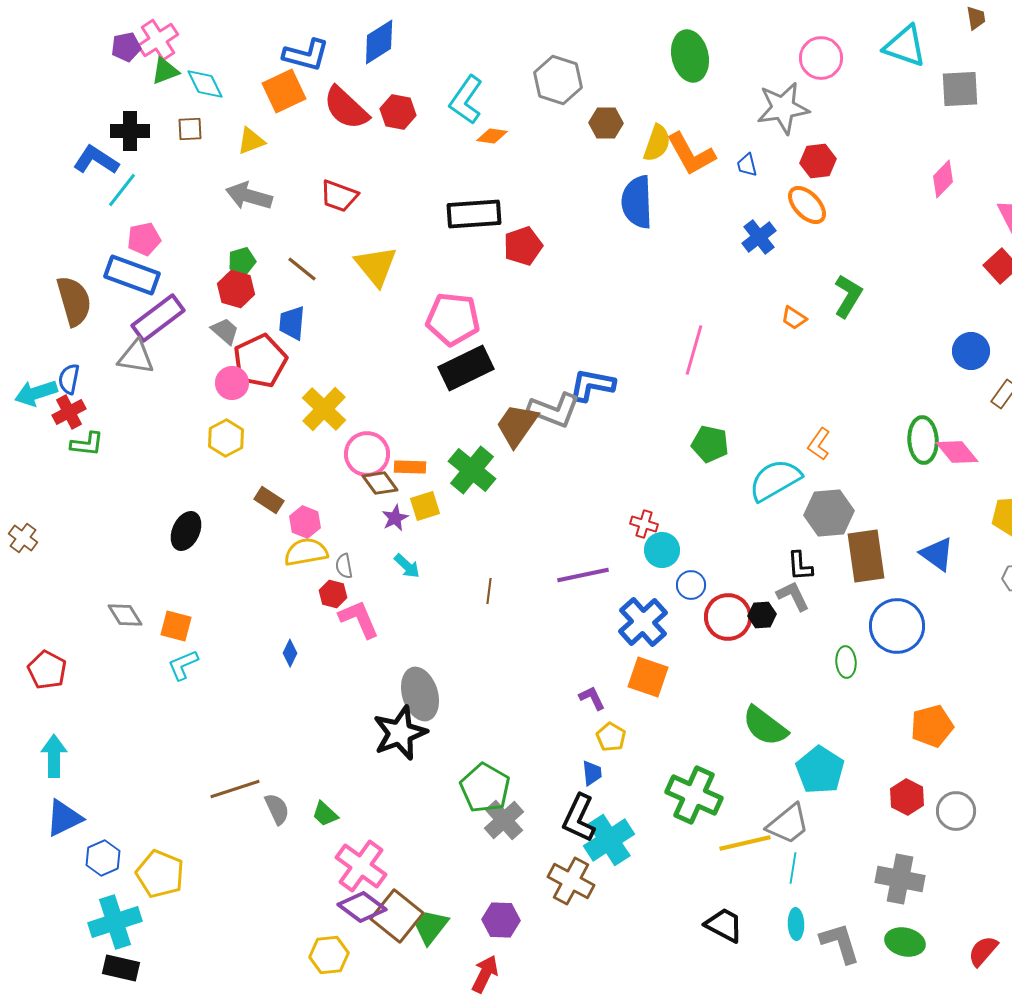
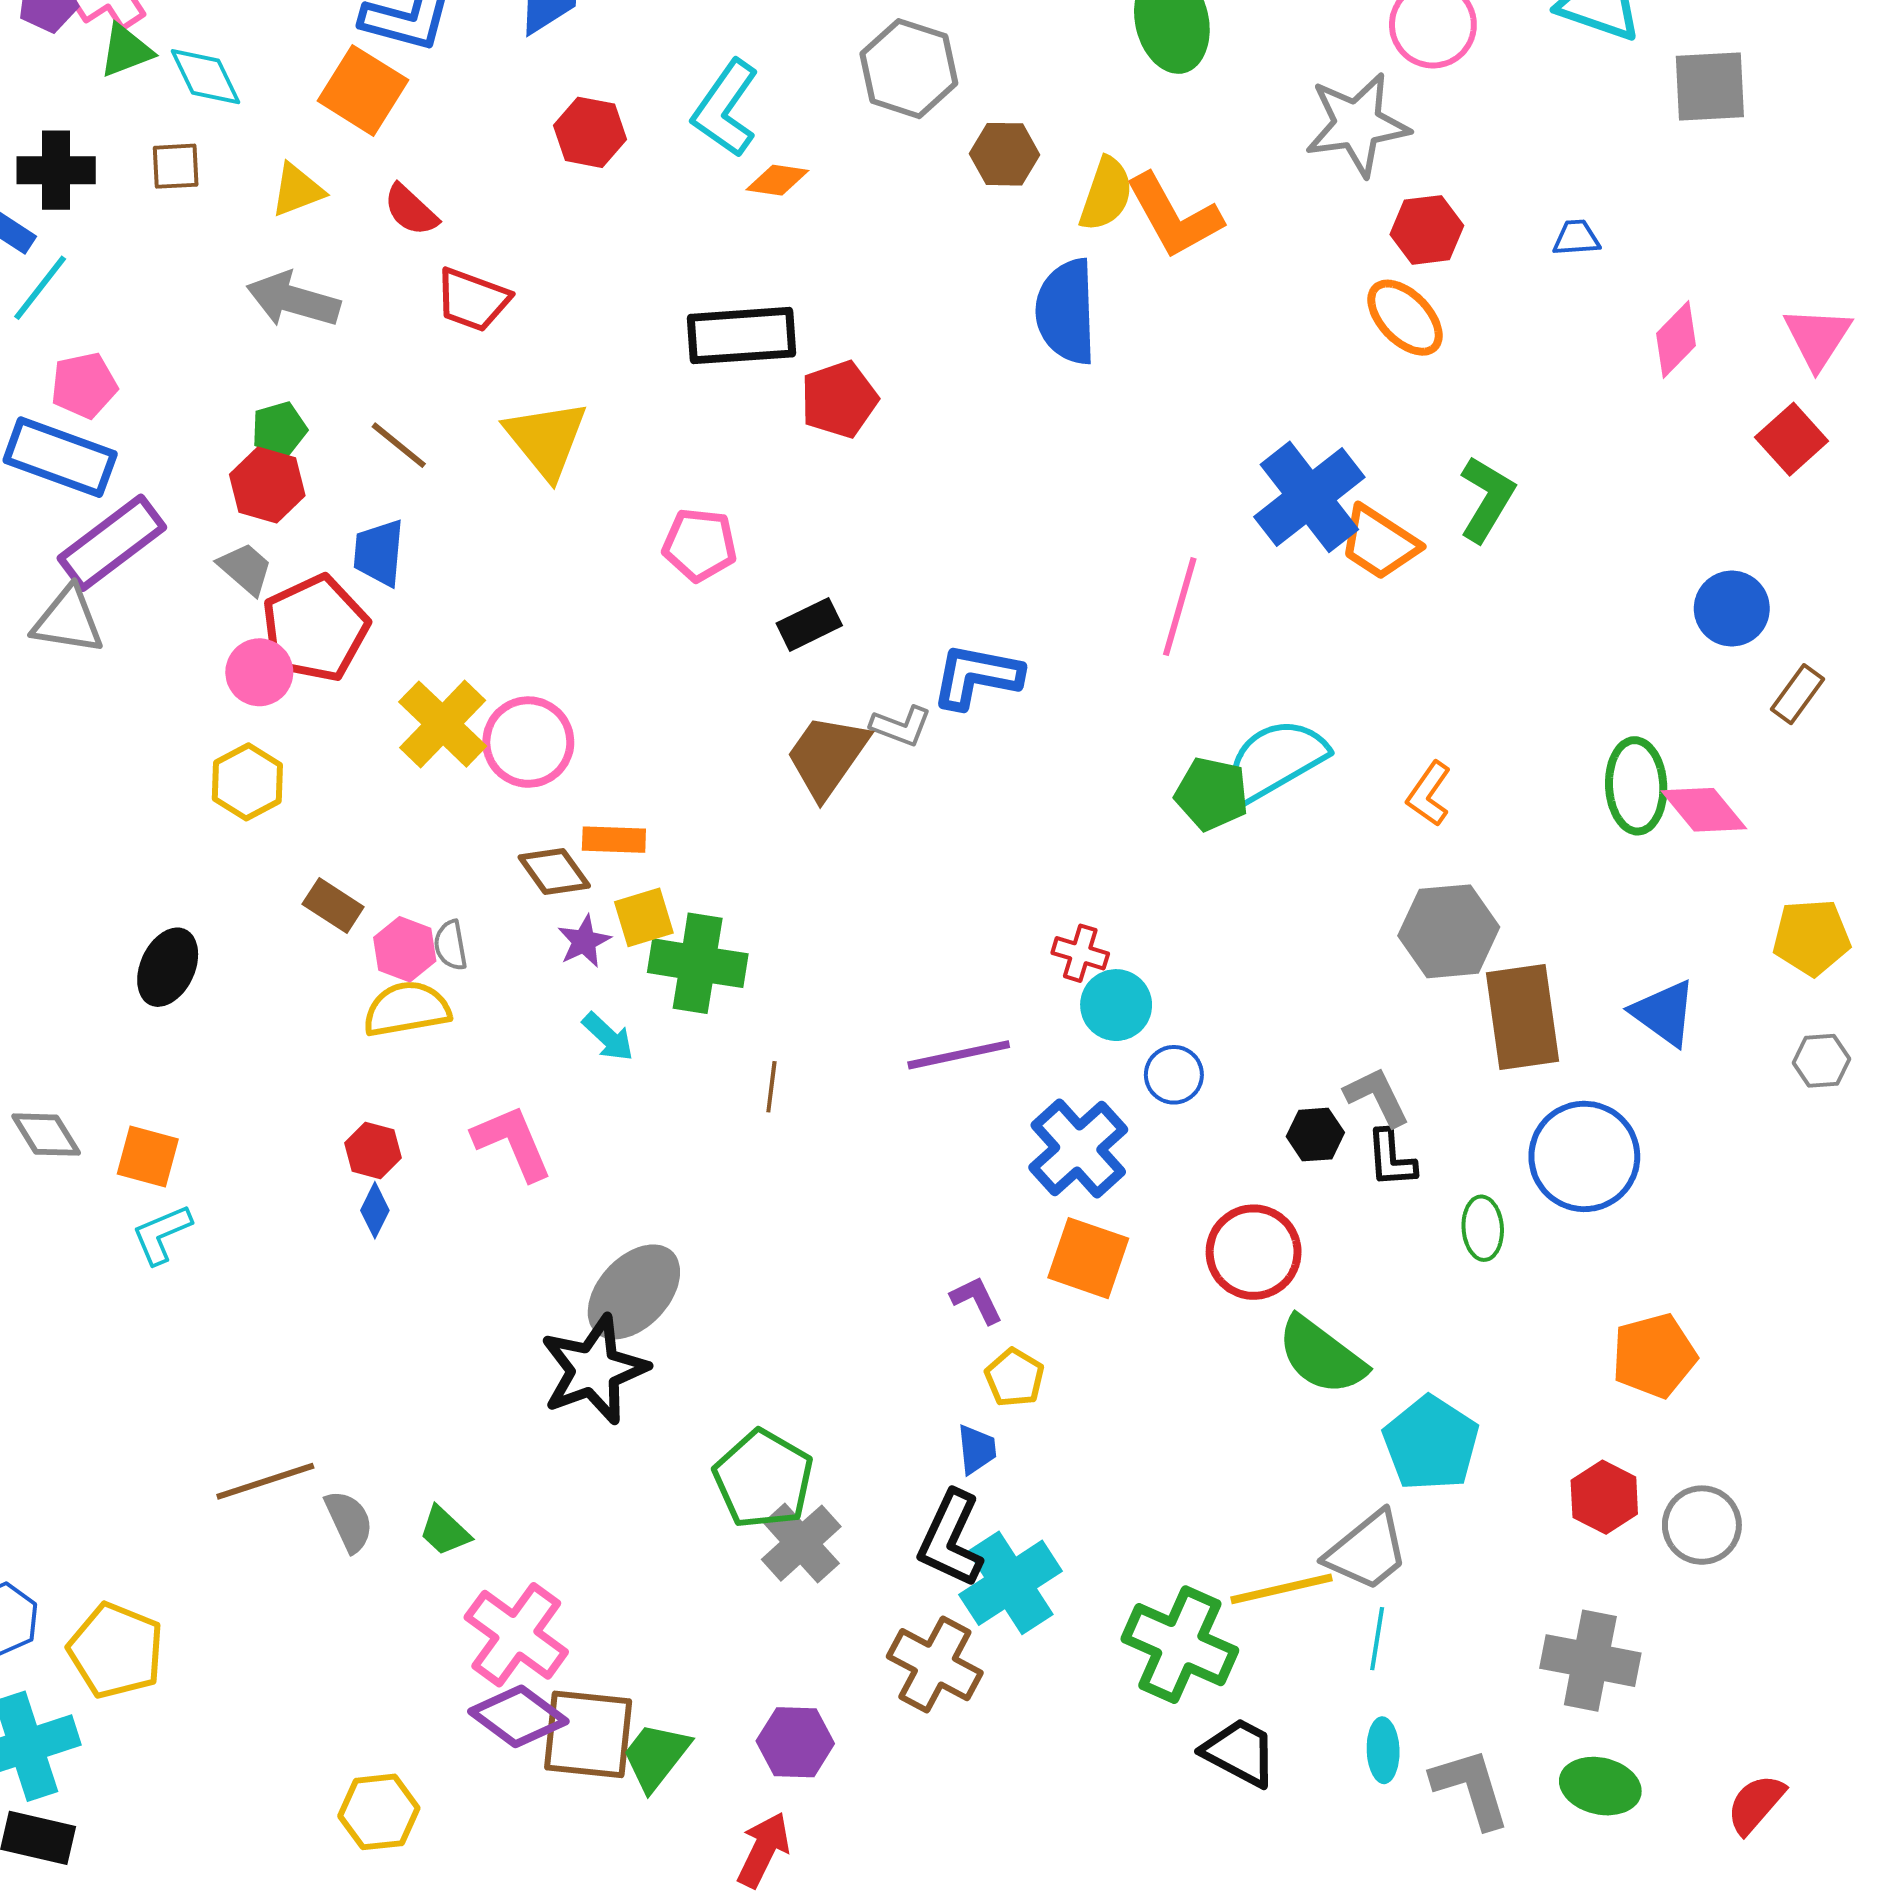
orange square: (284, 91) -> (363, 90), turned -33
red semicircle: (346, 108) -> (411, 210), moved, size x0.6
blue trapezoid: (747, 165) -> (1576, 238), moved, turned 100
pink diamond: (943, 179) -> (1676, 340), moved
blue cross: (759, 237) -> (1309, 497), moved, size x1.6
orange trapezoid: (794, 318) -> (1379, 543), size x1.6
pink pentagon: (453, 319) -> (700, 545), size x0.7
black rectangle: (466, 368) -> (809, 624), moved, size x0.6
gray L-shape: (554, 410) -> (901, 726), size x0.6
pink circle: (367, 454) -> (528, 742), moved
green cross: (472, 470) -> (698, 963), moved, turned -30
cyan semicircle: (775, 480) -> (1275, 760), moved
gray semicircle: (344, 566) -> (451, 945), moved
black L-shape: (800, 566) -> (1391, 1158), moved
red hexagon: (333, 594) -> (373, 1150), moved
red circle: (728, 617) -> (1254, 1252), moved
gray ellipse: (420, 694) -> (634, 1292), turned 60
green cross: (694, 795) -> (1180, 1645), moved
brown square: (397, 916) -> (588, 1734), turned -33
yellow hexagon: (329, 955) -> (379, 1812), moved

